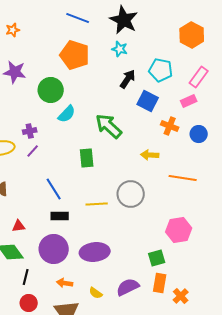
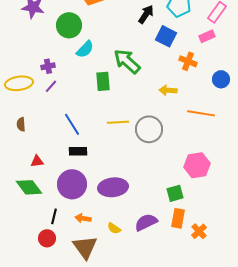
blue circle: (199, 134) -> (221, 79), moved
green rectangle: (87, 158) -> (103, 81), moved
yellow line: (97, 204) -> (118, 122), moved
black line: (26, 277) -> (54, 216), moved

